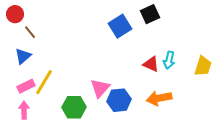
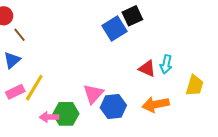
black square: (150, 14) -> (132, 16), moved
yellow trapezoid: (203, 66) -> (195, 85), moved
pink arrow: (24, 110) -> (49, 117), moved, turned -90

